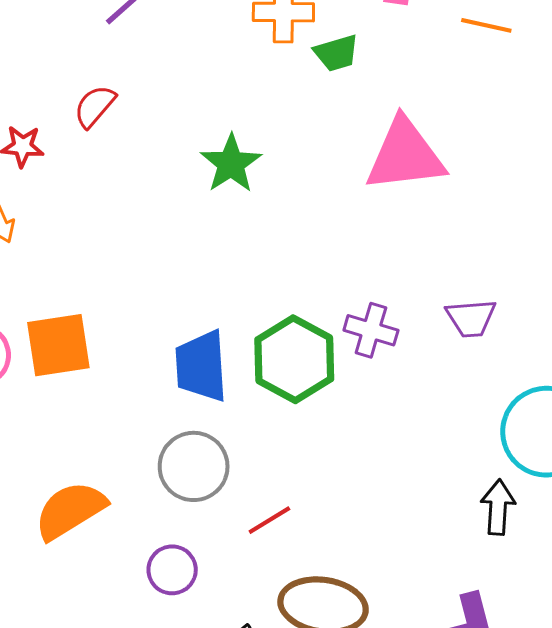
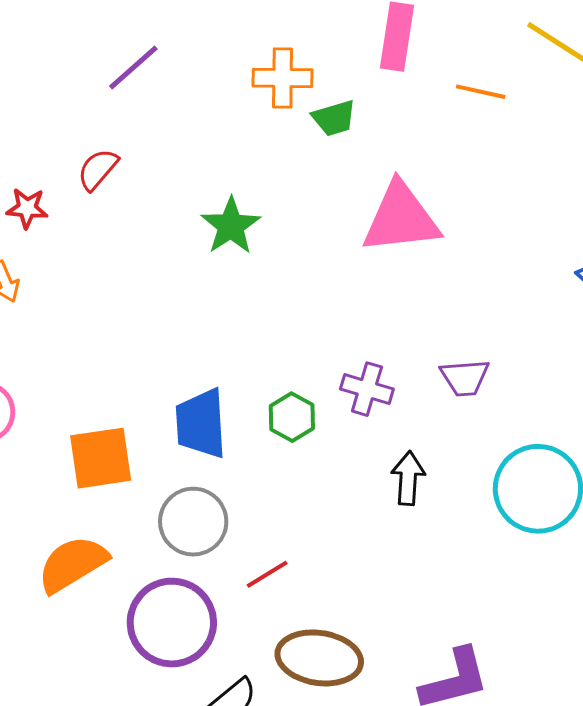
orange square: (58, 345) -> (101, 458), moved
green hexagon: (294, 359) -> (292, 417), size x0.6
black arrow: (498, 507) -> (408, 478), moved
purple circle: (172, 570) -> (172, 623), size x1.8

